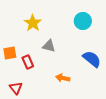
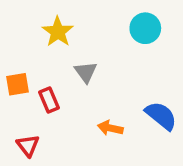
gray triangle: (49, 46) -> (86, 72), turned 40
blue semicircle: (92, 59) -> (161, 116), moved

